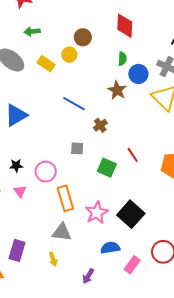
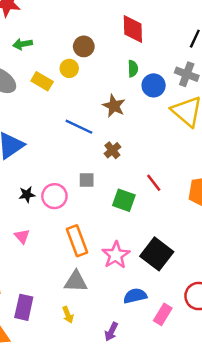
brown star: (117, 90) -> (114, 106), moved
black star: (16, 166) -> (27, 194), moved
pink circle: (46, 172) -> (54, 196), moved

